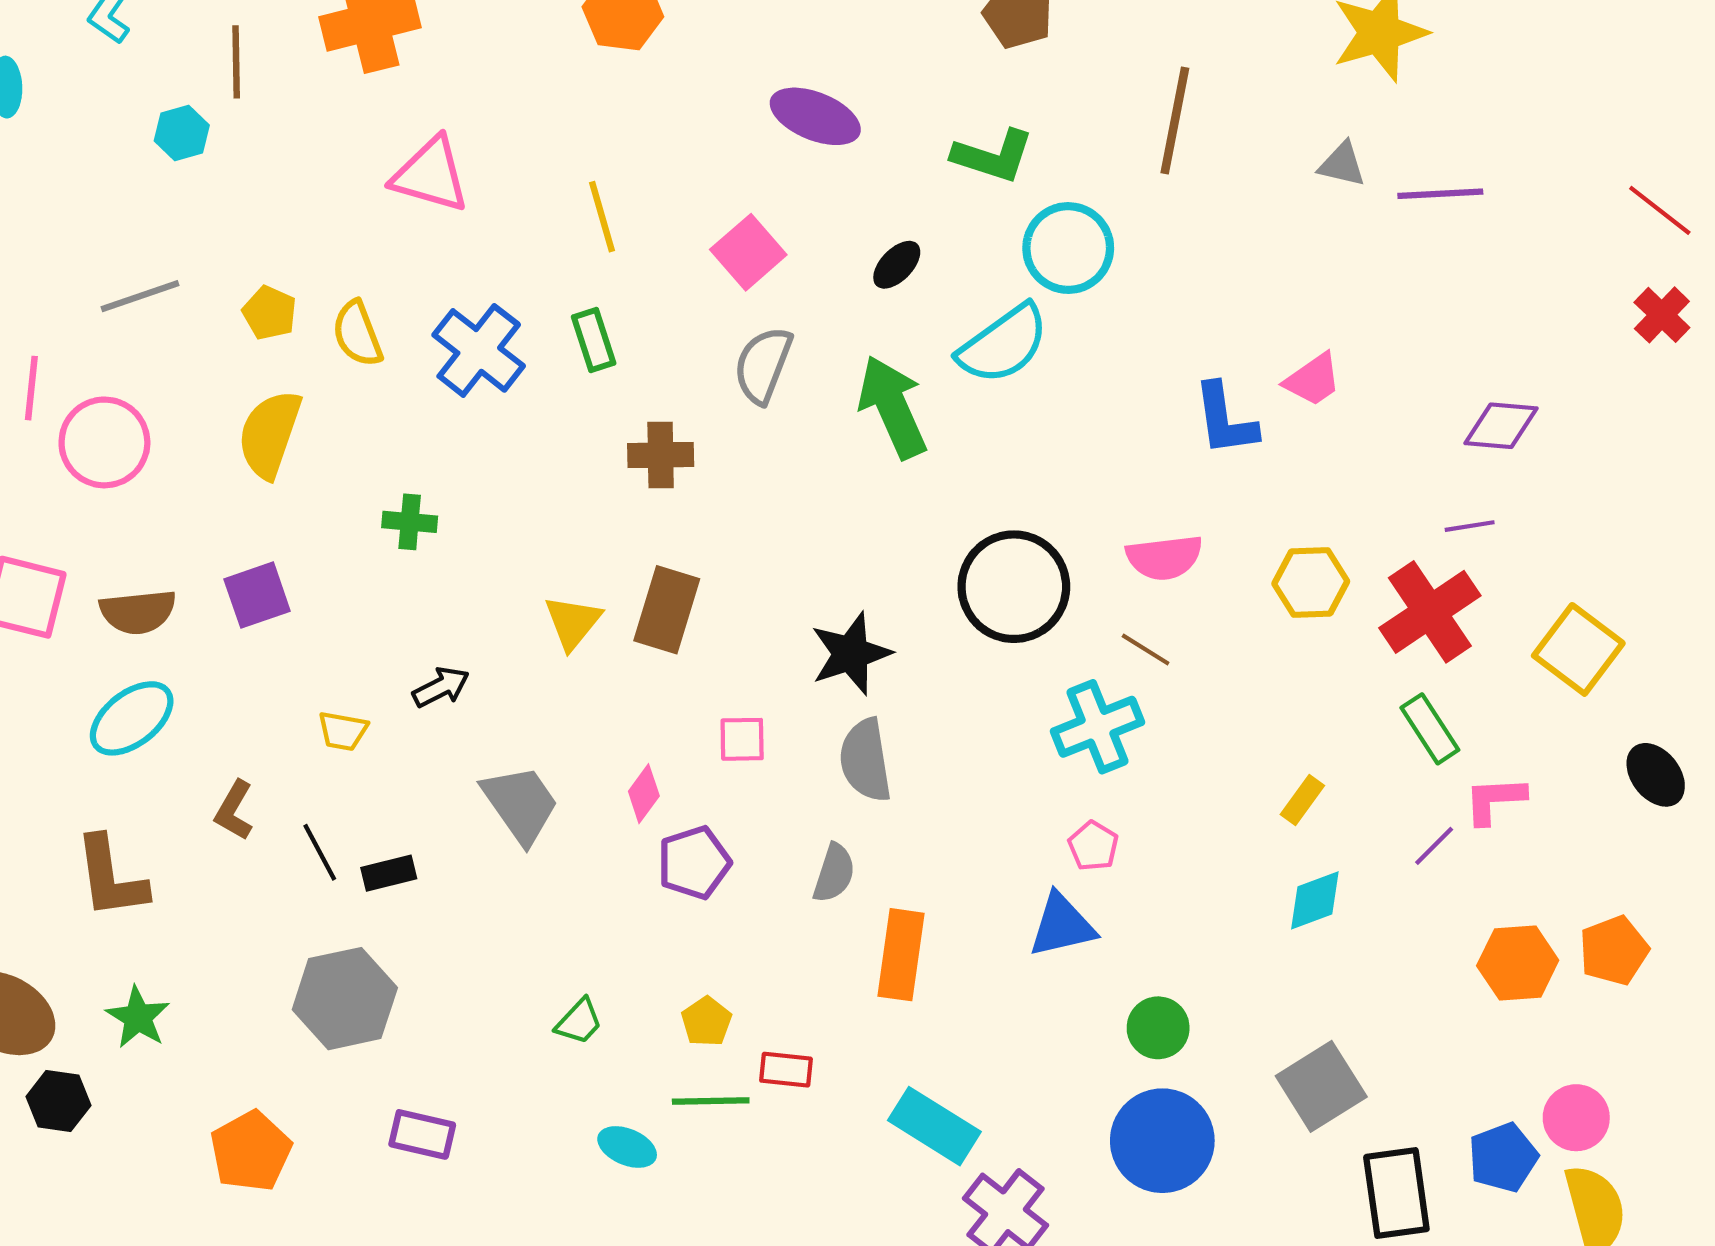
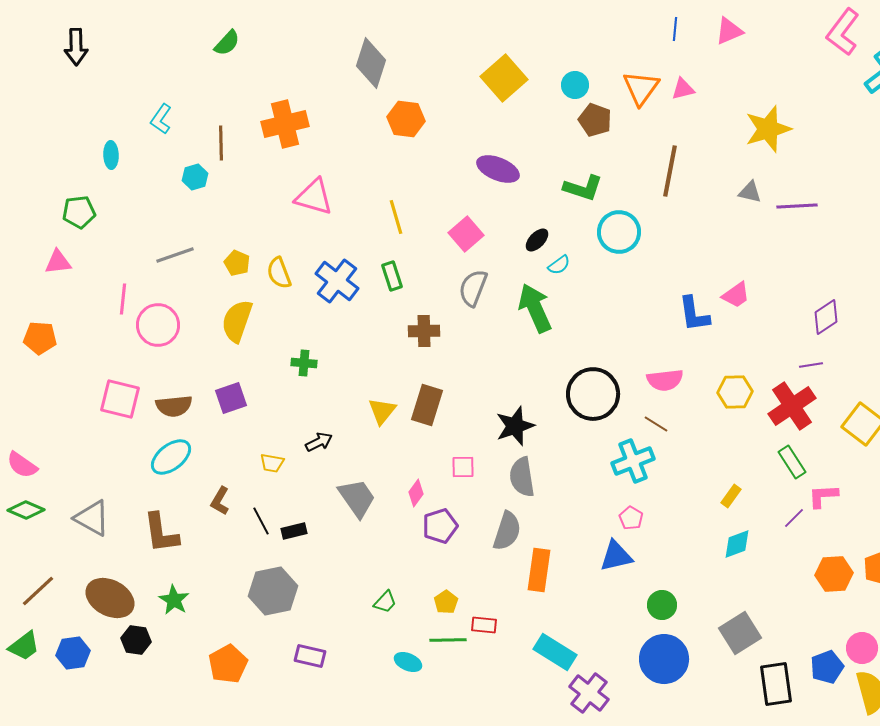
cyan semicircle: (1003, 344) -> (559, 265), moved, size x0.5
purple diamond: (1501, 426) -> (826, 317), turned -39
gray semicircle: (834, 873) -> (507, 531), size x1.4

